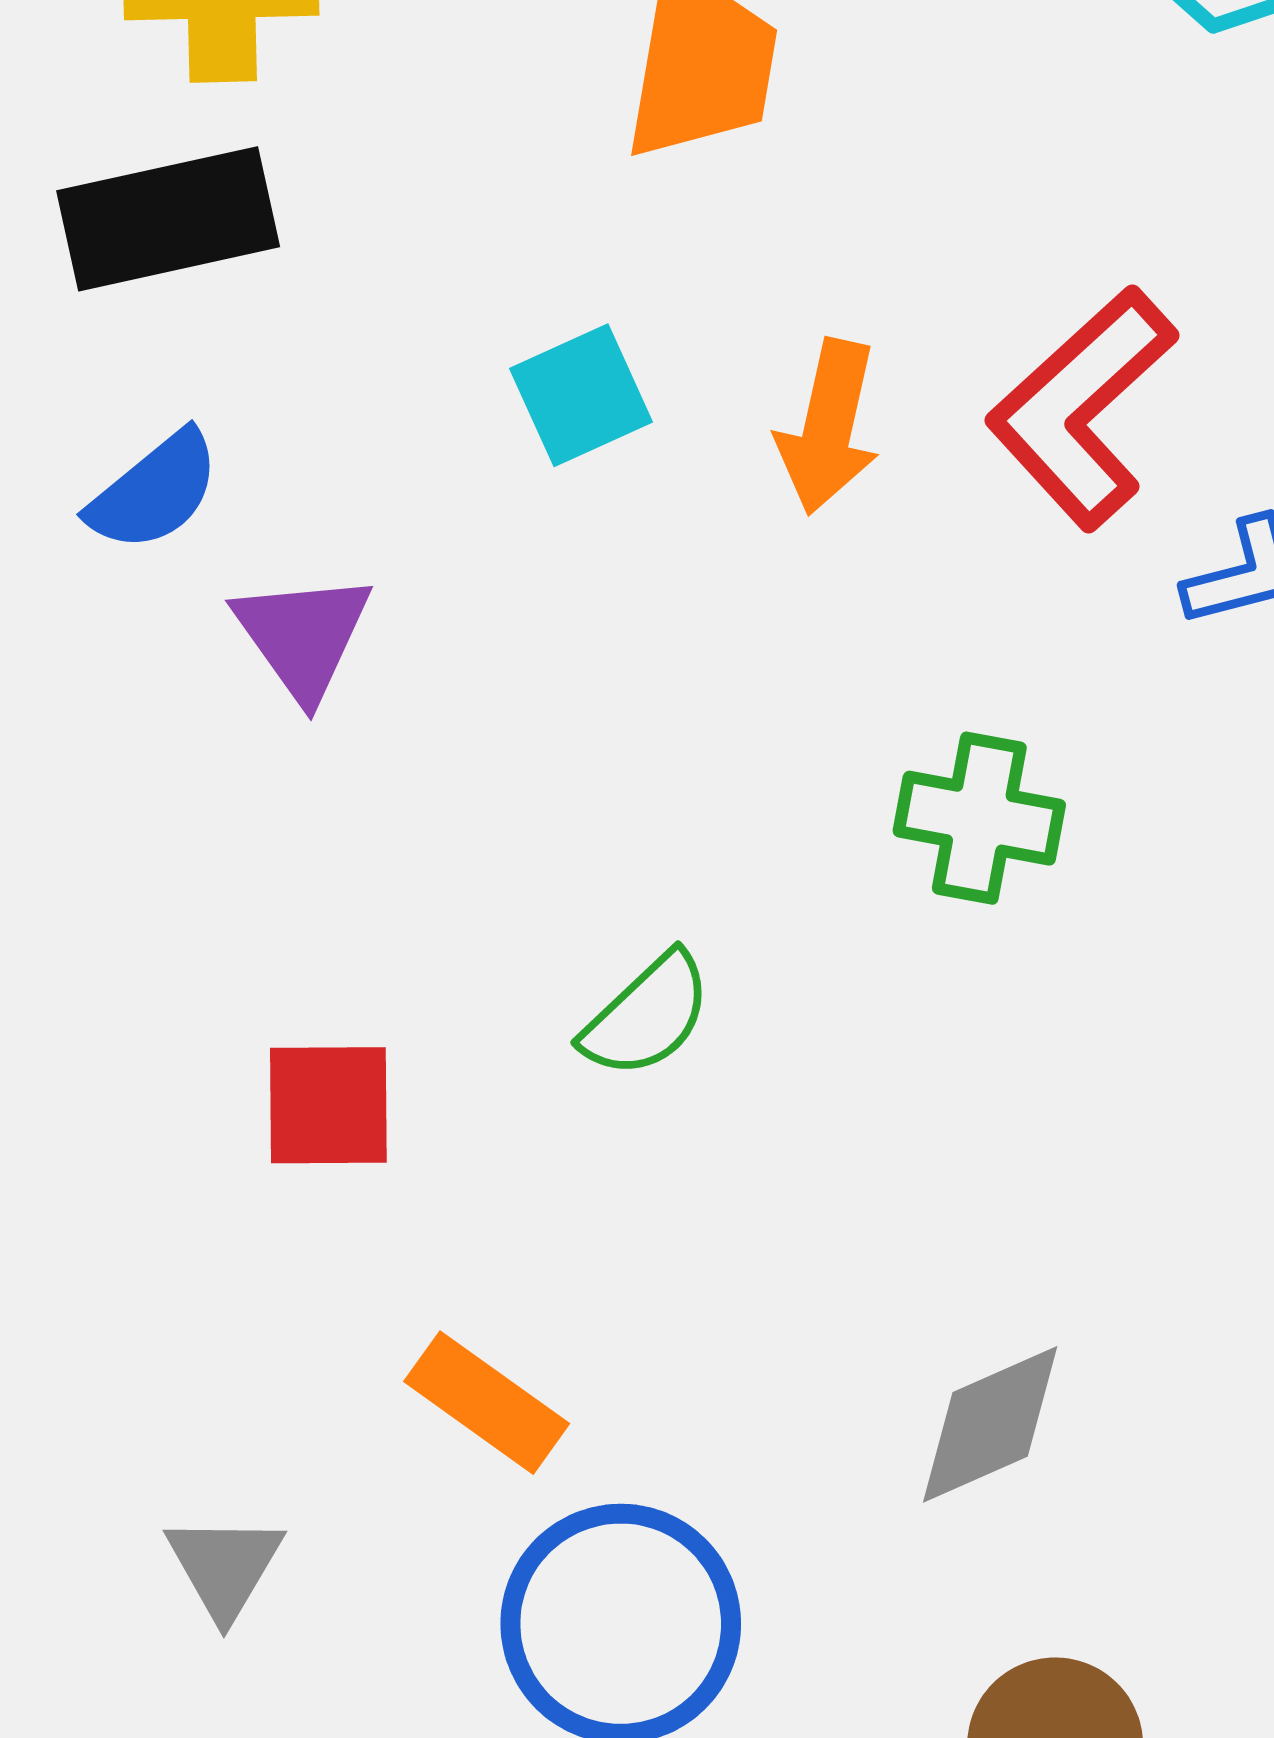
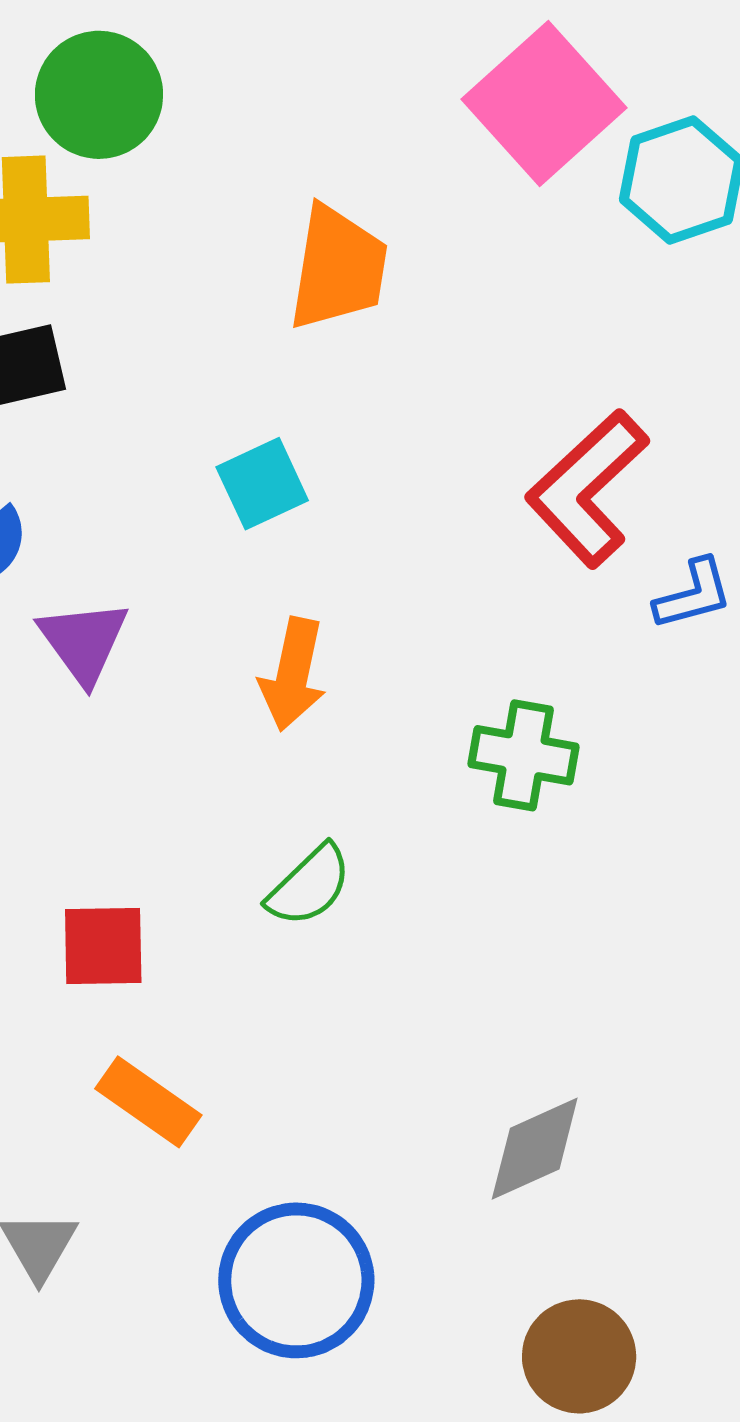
orange arrow: (828, 427) -> (293, 674), moved
orange rectangle: (487, 1403) -> (148, 1102), moved

